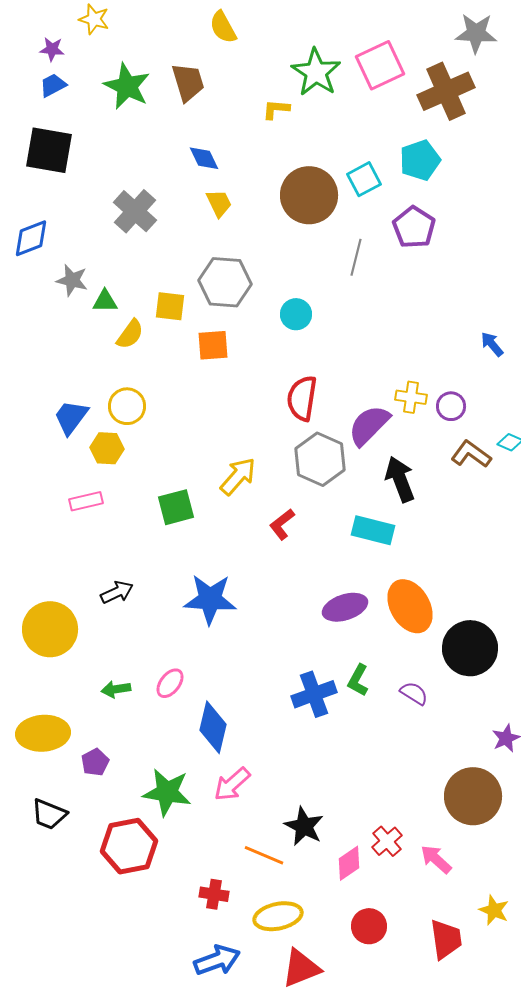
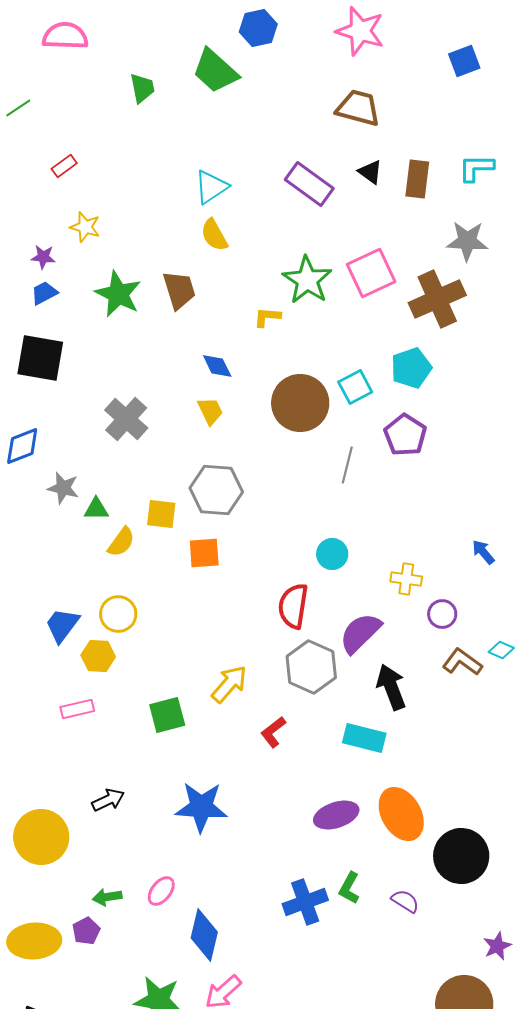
blue diamond: (204, 158) -> (217, 366), moved
cyan circle: (296, 314) -> (332, 554), moved
yellow cross: (411, 397) -> (406, 579), moved
purple pentagon: (95, 762) -> (86, 931), moved

